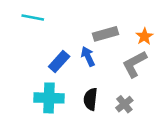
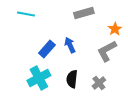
gray rectangle: (106, 34) -> (84, 13), moved
cyan cross: (49, 98) -> (39, 78), turned -30

